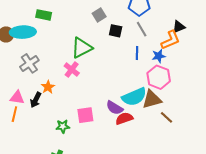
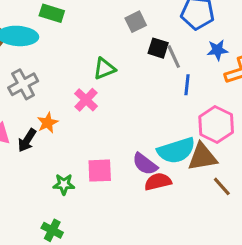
gray line: (142, 29) -> (174, 56), moved
green triangle: (82, 48) -> (104, 69), size x0.7
blue star: (159, 56) -> (217, 50), moved

